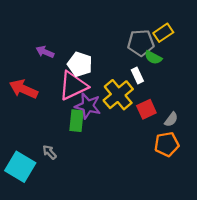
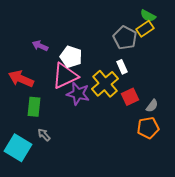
gray pentagon: (141, 43) -> (125, 38), turned 30
green semicircle: (153, 57) -> (148, 16), moved
green rectangle: (77, 121) -> (34, 107), moved

